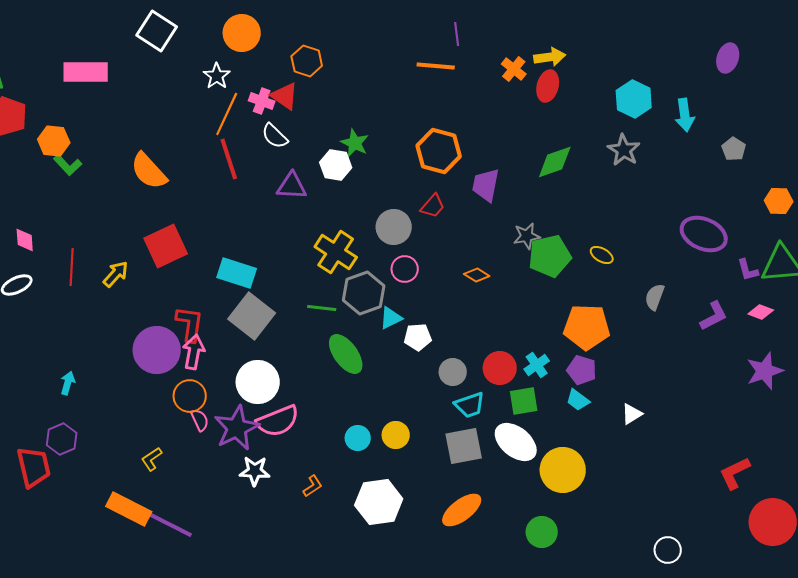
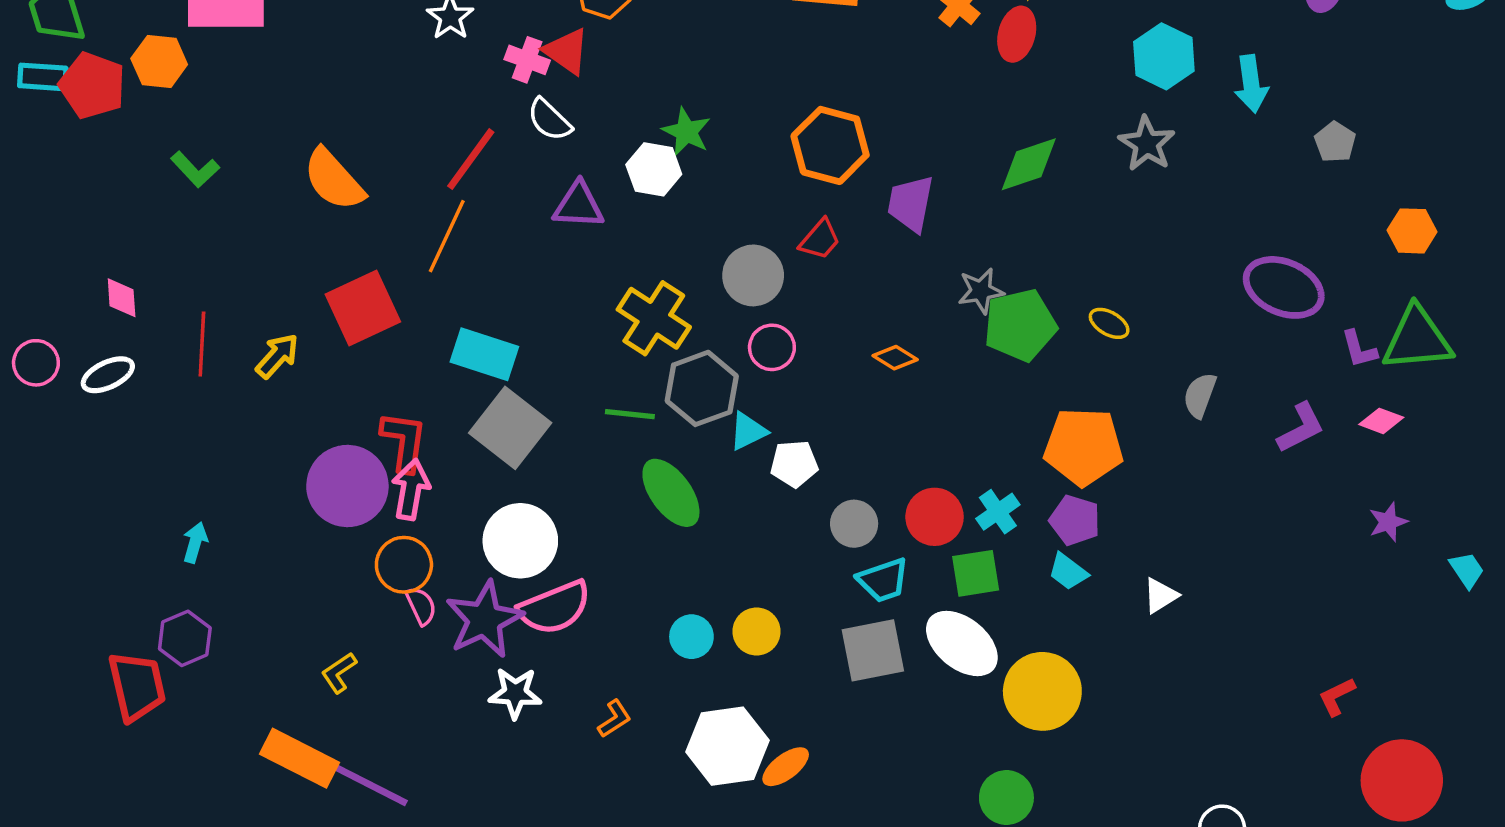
orange line: (227, 114) -> (447, 236), moved
orange hexagon: (54, 141) -> (159, 62), moved
red line: (229, 159) -> (471, 159), turned 54
purple star: (765, 371) -> (1388, 522), size x0.6
red L-shape: (735, 473) -> (1337, 697), size x0.7
orange ellipse: (462, 510) -> (786, 767), moved, size x0.7

